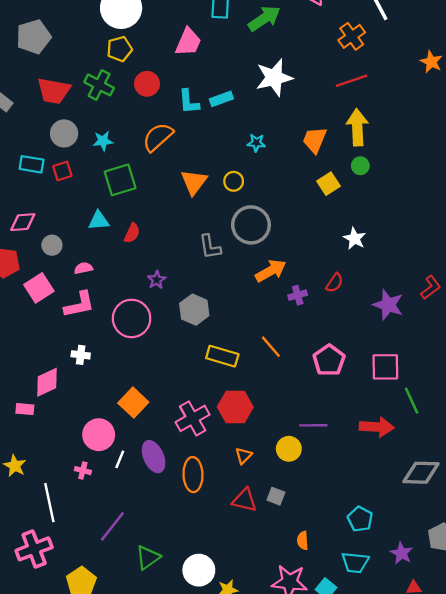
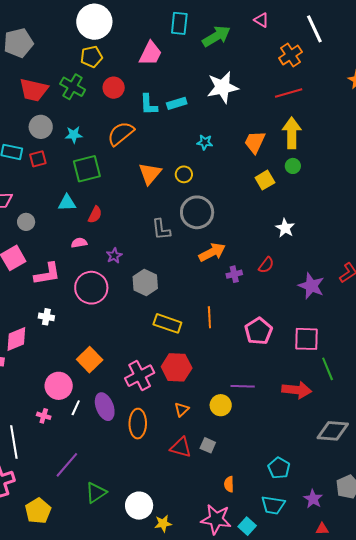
pink semicircle: (83, 268) -> (79, 243), moved
orange line: (271, 347) -> (209, 317), turned 35

